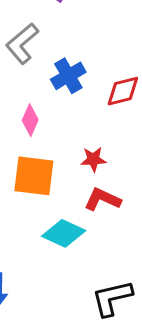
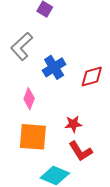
red L-shape: (102, 199) -> (81, 151), turned -145

